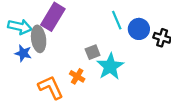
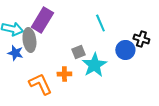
blue circle: (139, 29) -> (125, 50), moved
orange cross: (77, 76) -> (64, 74), turned -32

